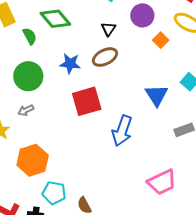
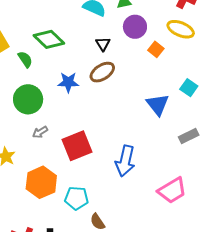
red square: (87, 101) -> (77, 146), moved
gray arrow: (26, 110) -> (40, 132), moved
blue arrow: (122, 131) -> (125, 161), moved
cyan pentagon: (54, 193) -> (76, 198), moved

